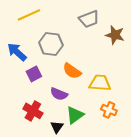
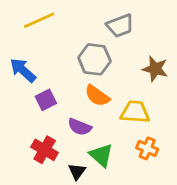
brown star: (115, 35) -> (155, 69), moved
gray hexagon: (51, 44) -> (94, 59), moved
green triangle: (75, 115) -> (101, 155), turned -42

